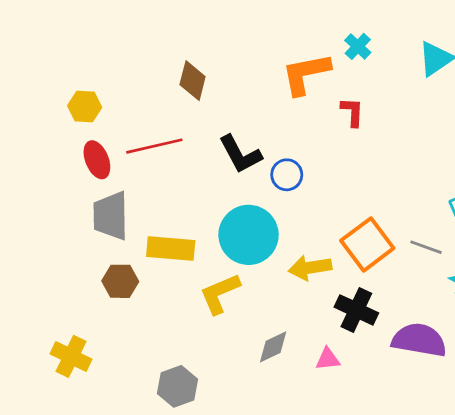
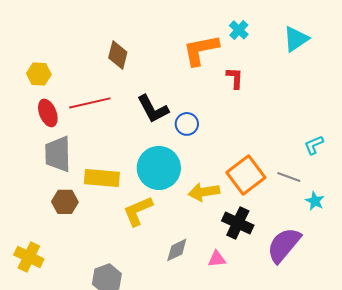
purple semicircle: (419, 340) -> (284, 245), turned -60

